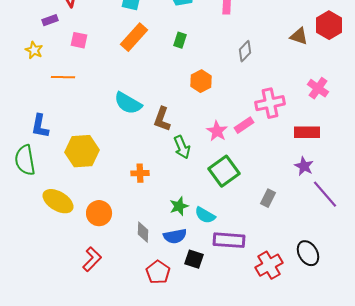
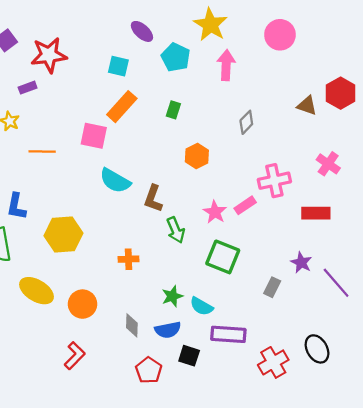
pink square: (79, 40) -> (94, 136), moved, size x1.4
purple star: (304, 166) -> (301, 263), moved
green square: (224, 171) -> (223, 257), turned -32

